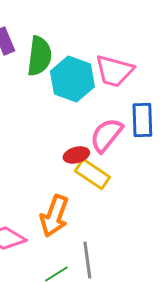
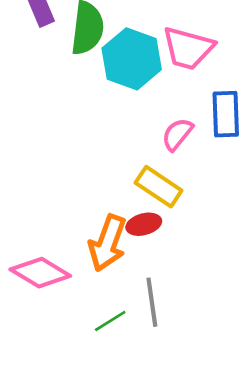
pink semicircle: (106, 135) -> (177, 134), size x0.7
red ellipse: (76, 155) -> (144, 224), moved

